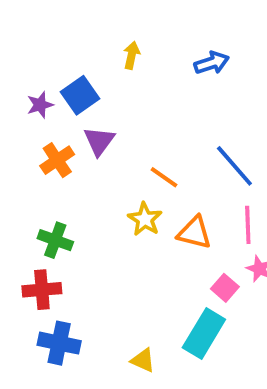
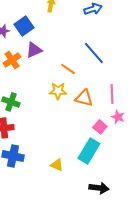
purple triangle: (99, 141) -> (34, 50), turned 30
blue line: (234, 166) -> (94, 53), moved
yellow star: (145, 219) -> (58, 91), turned -30

